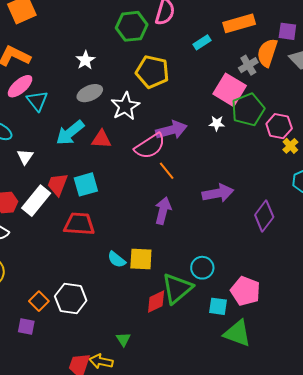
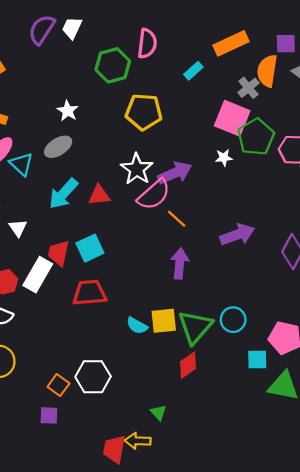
gray ellipse: (90, 93) -> (58, 147), moved
white star: (125, 106) -> (137, 169), moved
green triangle: (177, 288) -> (195, 327), moved

